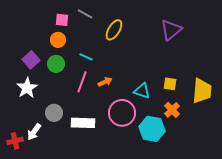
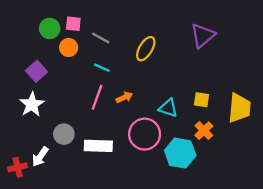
gray line: (85, 14) -> (101, 38), moved
yellow ellipse: (114, 30) -> (146, 49), moved
green circle: (56, 64) -> (50, 28), moved

